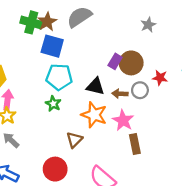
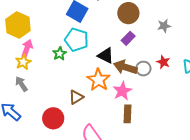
gray star: (148, 25) -> (164, 26), moved
brown circle: (131, 63) -> (128, 13), moved
brown arrow: (120, 94) -> (125, 67), size x1.6
green star: (53, 104) -> (60, 54), moved

